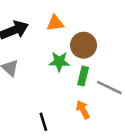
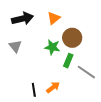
orange triangle: (55, 23) -> (54, 18), turned -40
orange arrow: (83, 110) -> (53, 87), moved, turned 72

